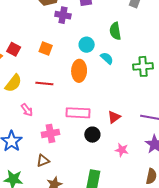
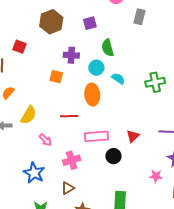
purple cross: (63, 15) -> (71, 55), moved
green semicircle: (115, 31) -> (108, 48), moved
red square: (14, 49) -> (19, 47), moved
red line: (44, 84) -> (69, 116), moved
pink star: (122, 150) -> (156, 176), moved

